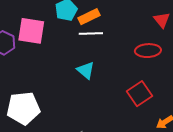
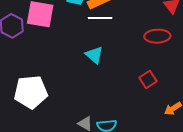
red square: (140, 94) -> (148, 79), size x0.7

